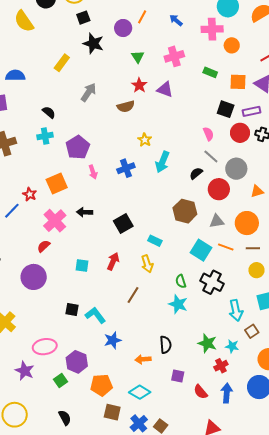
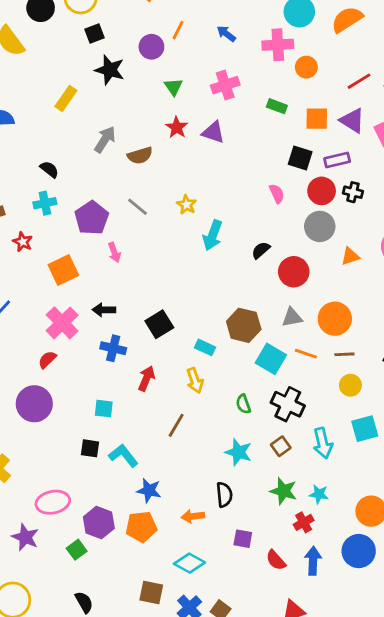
brown semicircle: (126, 106) -> (140, 156), moved
gray line: (211, 157) -> (138, 207), moved
blue cross: (126, 168) -> (113, 348), moved, turned 36
gray circle: (236, 169) -> (320, 226), moved
orange triangle: (257, 191) -> (350, 256), moved
red star: (30, 194) -> (23, 242), moved
brown hexagon: (185, 211) -> (244, 325), moved
cyan square: (82, 265) -> (104, 409), moved
cyan star: (178, 304) -> (238, 452), moved
brown square: (252, 331) -> (281, 446), moved
blue star: (113, 340) -> (149, 490), turned 30
orange pentagon: (101, 385) -> (141, 527), moved

